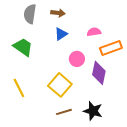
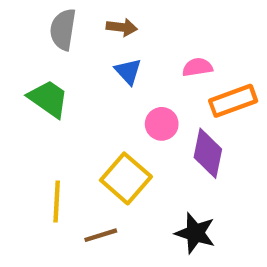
blue triangle: (61, 34) -> (128, 71), turned -40
yellow line: (19, 88) -> (57, 202), moved, turned 30
brown line: (64, 112) -> (101, 235), moved

